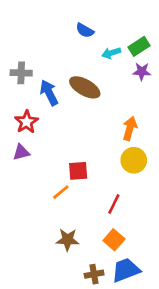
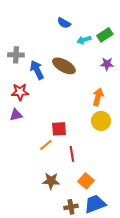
purple star: (142, 72) -> (107, 64), moved
red star: (26, 122) -> (20, 92), turned 30
red line: (114, 204) -> (72, 154), moved, turned -35

